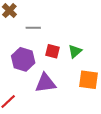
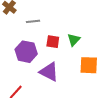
purple triangle: (46, 83) -> (49, 72), turned 40

